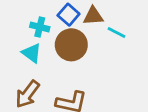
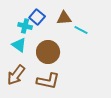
blue square: (69, 15) -> (37, 17), moved
brown circle: (71, 45) -> (48, 52), moved

